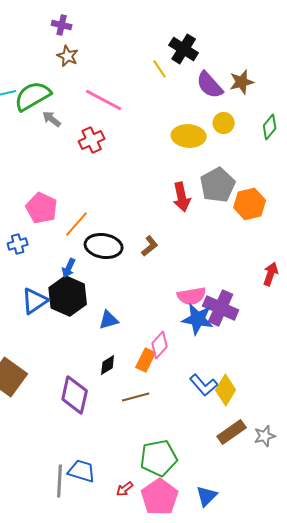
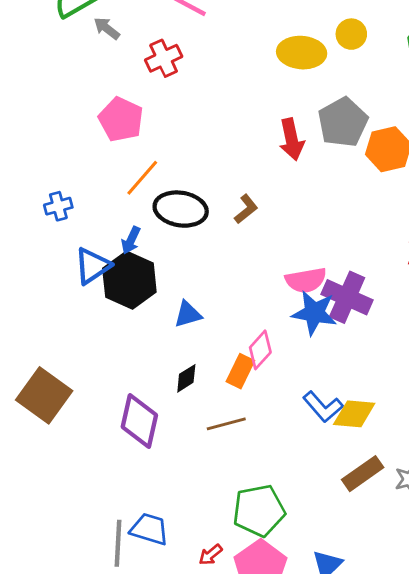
pink pentagon: (42, 208) -> (121, 119), moved
blue triangle: (35, 301) -> (92, 266), moved
yellow diamond: (226, 390) -> (354, 414), turned 64

